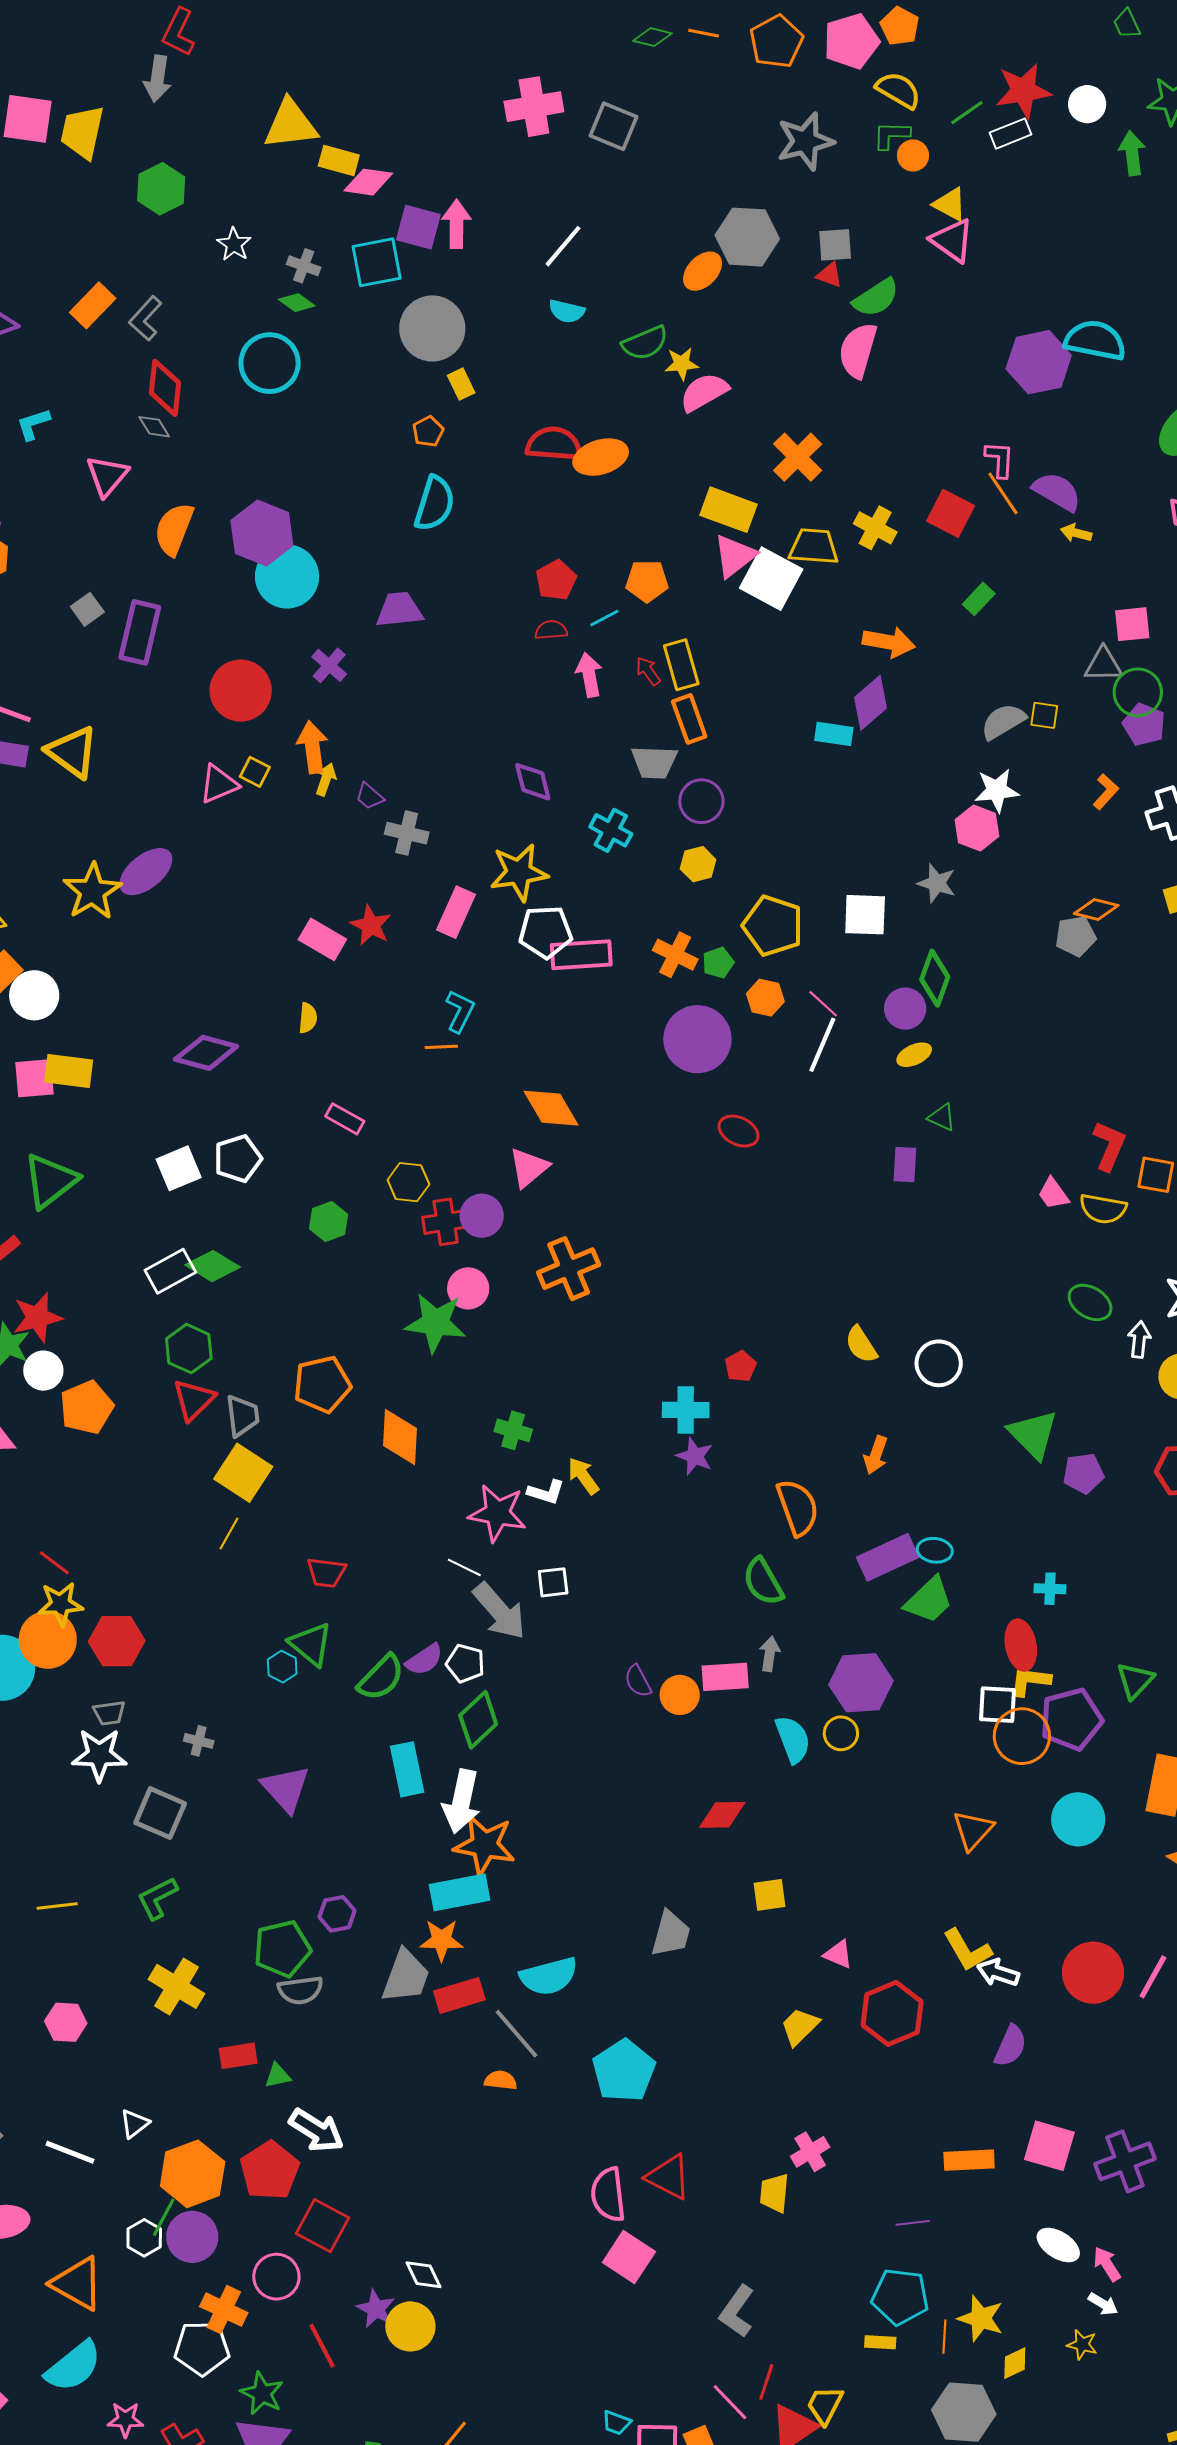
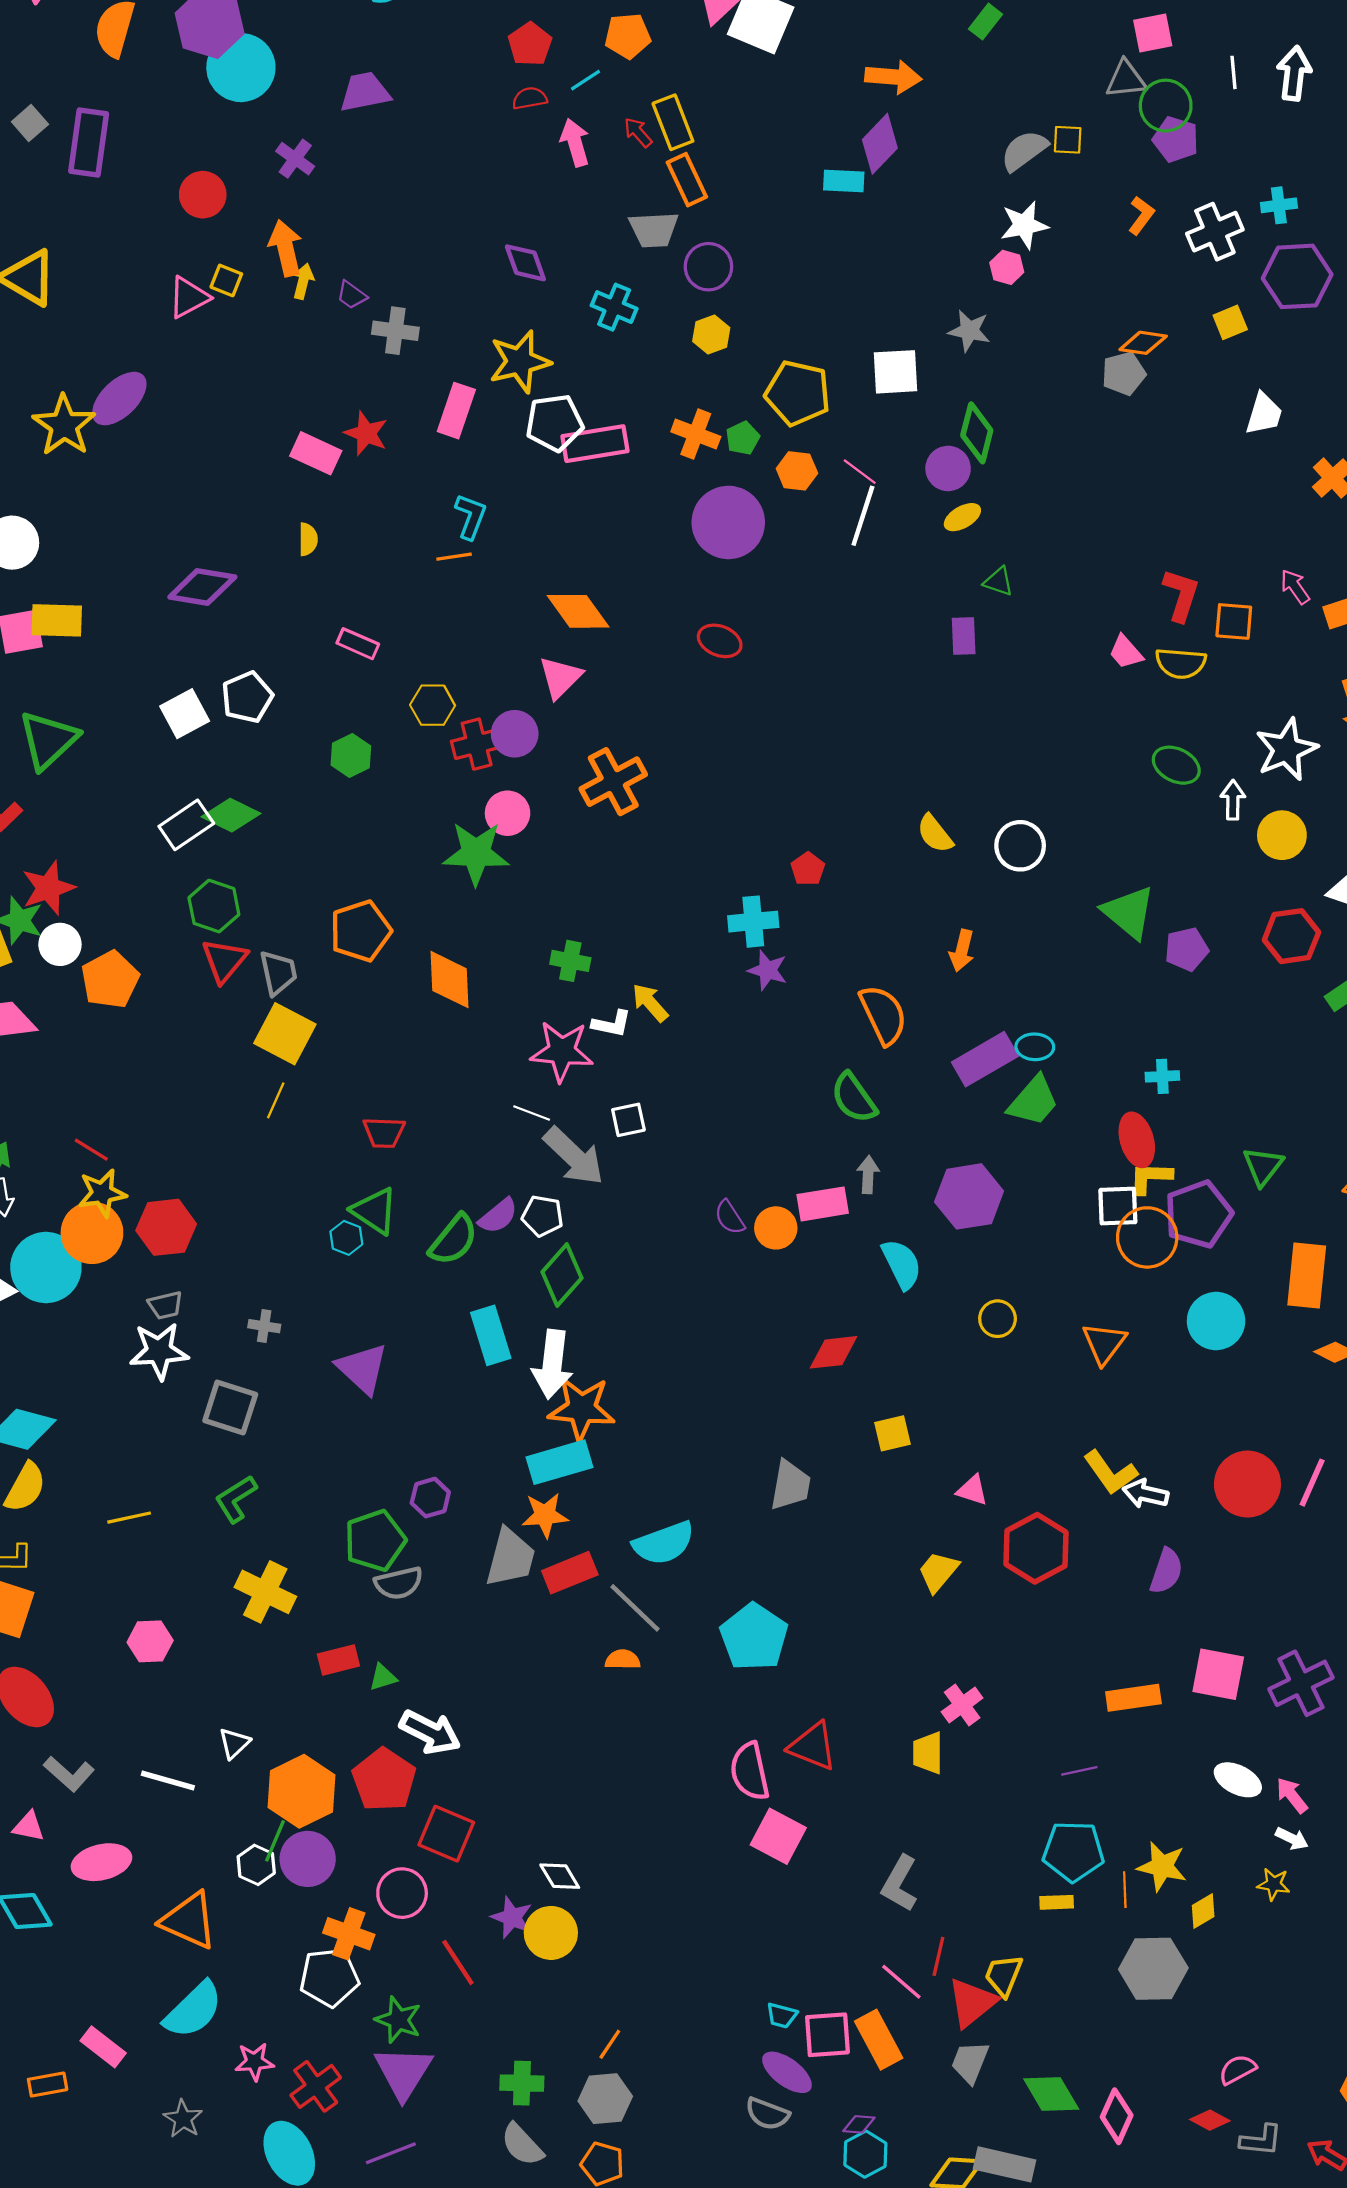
red circle: (241, 691) -> (203, 195), size x0.7
pink hexagon: (977, 828) -> (1007, 267), size x0.7
red ellipse: (739, 1131) -> (720, 641), moved
yellow circle: (841, 1733) -> (998, 1319), moved

